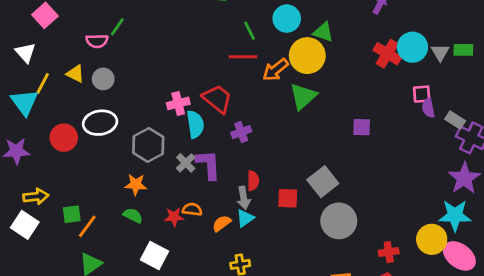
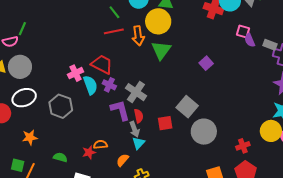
orange arrow: (275, 70) -> (138, 36), turned -48
gray circle: (103, 79) -> (20, 67), size x1.5
pink square: (422, 94) -> (243, 32), turned 32
purple square: (362, 127) -> (206, 63), turned -32
purple cross: (241, 132) -> (109, 85), moved, turned -32
gray cross: (186, 163) -> (136, 92), moved, size x1.5
purple L-shape: (208, 165) -> (120, 110), moved
orange star: (136, 185) -> (30, 137), moved
green square: (72, 214) -> (18, 165), turned 32
orange semicircle: (222, 223) -> (123, 160), moved

